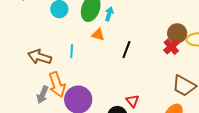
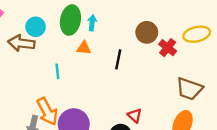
brown circle: (177, 33) -> (147, 32), moved
brown arrow: (40, 57) -> (21, 43), moved

